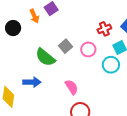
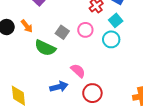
orange arrow: (34, 16) -> (27, 26), moved
blue arrow: (32, 82) -> (59, 87), moved

